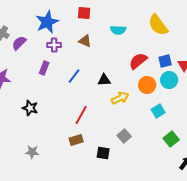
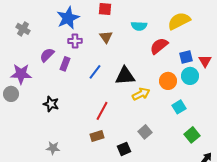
yellow semicircle: (158, 25) -> (179, 21), turned 100
brown triangle: (85, 41) -> (106, 37), turned 32
purple semicircle: (19, 43) -> (47, 55), moved
red semicircle: (138, 61) -> (159, 46), moved
black triangle: (104, 80) -> (125, 76), size x1.5
black square: (103, 153) -> (124, 149), turned -32

